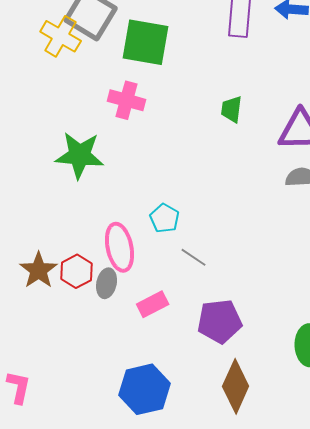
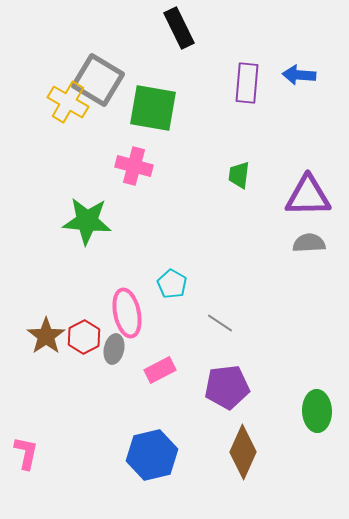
gray line: (194, 257) -> (220, 323), moved

